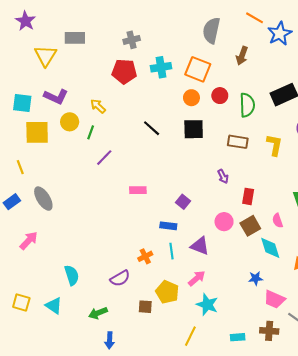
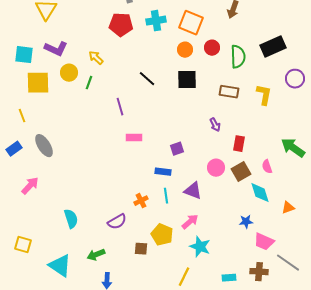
purple line: (104, 158) -> (120, 107), moved, turned -60
purple square: (183, 202) -> (177, 149), turned 32
cyan triangle: (54, 306) -> (60, 266), moved, size x1.4

